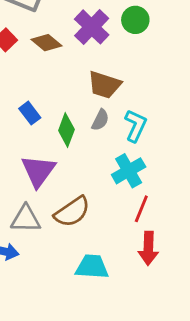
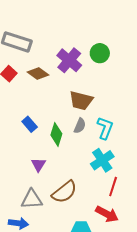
purple triangle: (38, 171) -> (38, 165), size x0.6
red arrow: (148, 248) -> (107, 214), moved, turned -60

